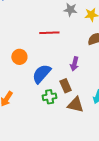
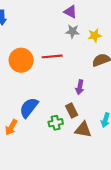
orange circle: (19, 57) -> (21, 60), moved, size x1.5
blue semicircle: (41, 74) -> (29, 108), moved

